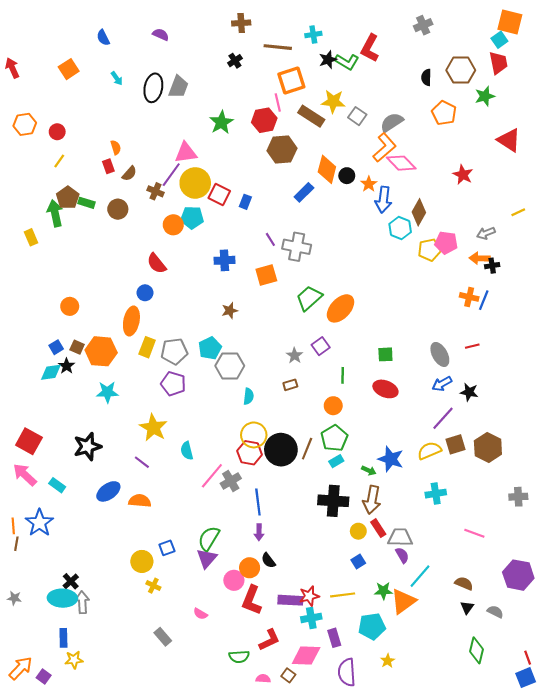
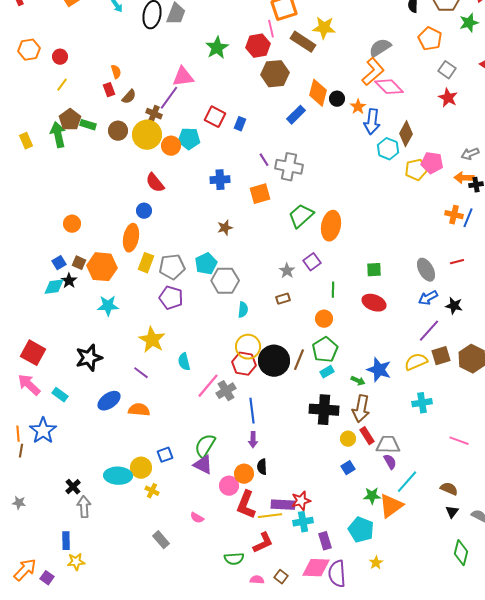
gray square: (357, 116) -> (447, 70), moved
yellow circle: (195, 183) -> (147, 135), moved
yellow rectangle: (31, 237) -> (26, 141), moved
orange ellipse: (341, 308) -> (331, 226), turned -32
purple triangle: (207, 558) -> (203, 465), turned -45
black semicircle: (268, 560) -> (262, 467), turned 35
yellow line: (343, 595) -> (270, 516), moved
cyan ellipse: (62, 598) -> (118, 476), moved
cyan pentagon: (372, 626) -> (361, 530), turned 30
pink diamond: (306, 656) -> (316, 568), moved

